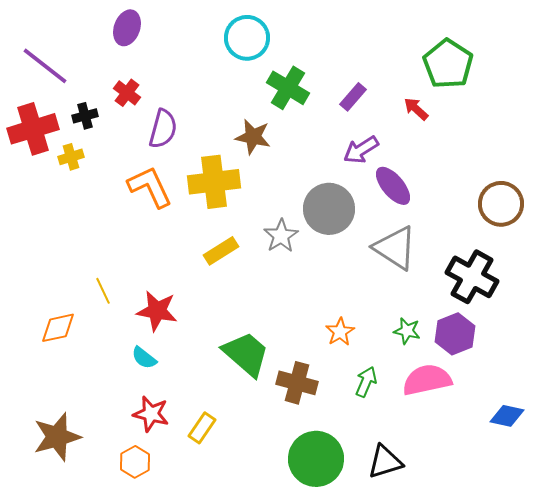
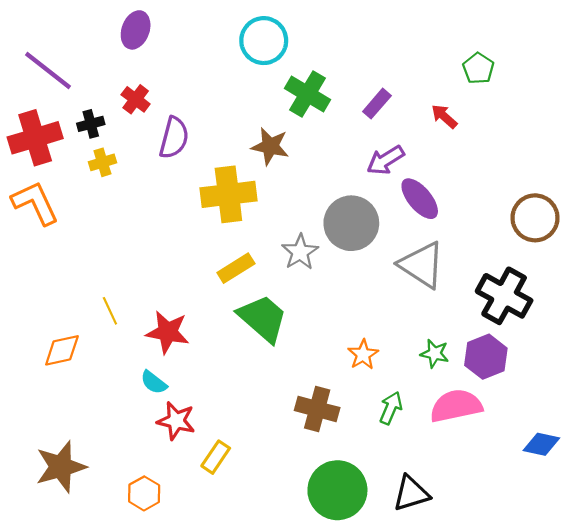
green pentagon: (448, 64) -> (478, 68), size x0.6
yellow cross: (71, 157) -> (102, 162), moved
orange L-shape: (150, 187) -> (35, 203), moved
green trapezoid: (246, 354) -> (263, 318), moved
red star: (151, 414) -> (176, 421), moved

